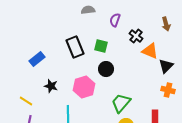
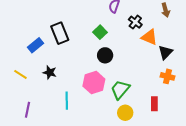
green square: (101, 46) -> (100, 32), turned 32
black rectangle: (75, 47) -> (60, 33), moved
pink hexagon: (84, 87) -> (94, 83), moved
yellow line: (26, 101) -> (20, 74), moved

